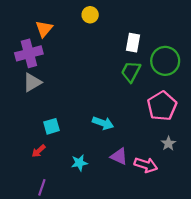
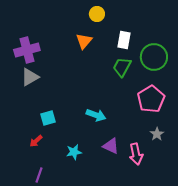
yellow circle: (90, 15) -> (97, 14), moved
orange triangle: (44, 29) -> (84, 41), moved
pink arrow: (146, 165) -> (136, 154), turned 60

